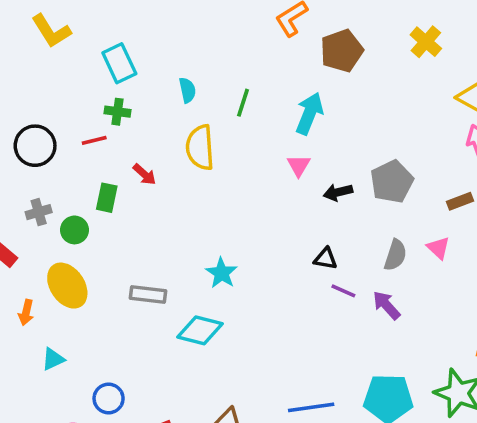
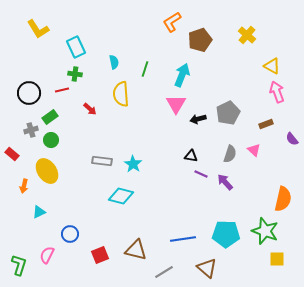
pink triangle: (299, 165) -> (176, 104), size x1.5
green rectangle: (107, 198) -> (50, 117), moved, turned 42
gray rectangle: (148, 295) -> (102, 161), moved

